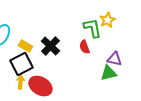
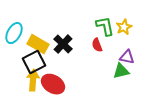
yellow star: (107, 20) -> (124, 27), moved
yellow rectangle: (25, 46) -> (38, 44), size x1.5
yellow arrow: (20, 82) -> (33, 80), size x1.5

